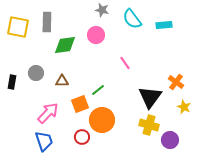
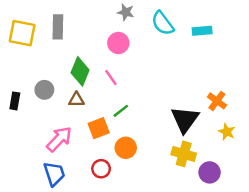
green diamond: (65, 45) -> (80, 71), moved, turned -60
pink line: (125, 63) -> (111, 78), moved
orange circle: (102, 120) -> (126, 148), size x0.7

